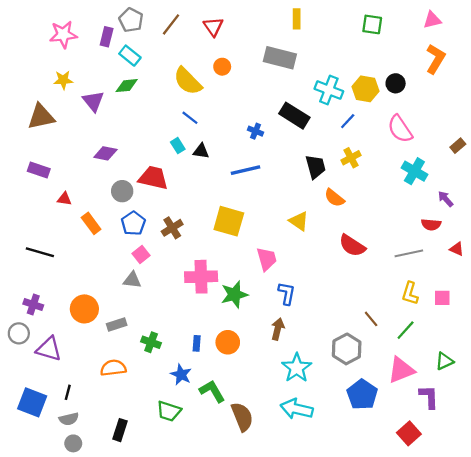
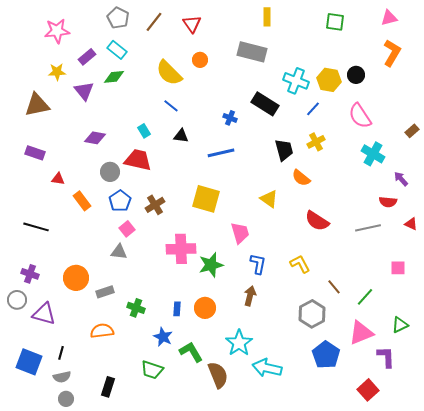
purple rectangle: (107, 37) -> (87, 57), moved, turned 36
cyan rectangle: (178, 146) -> (144, 131), moved
yellow L-shape: (410, 293) -> (300, 264), moved, turned 135
cyan star: (297, 368) -> (239, 343), moved

